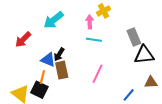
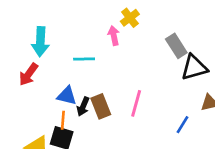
cyan arrow: (54, 20) -> (40, 42), moved, turned -40
cyan line: (94, 40) -> (84, 59), moved
black arrow: (59, 54) -> (83, 106), moved
brown rectangle: (62, 70) -> (101, 106), moved

